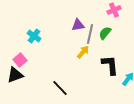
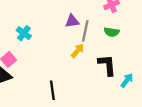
green semicircle: (105, 33) -> (112, 32), moved, turned -120
black line: (60, 88) -> (52, 90), turned 36

